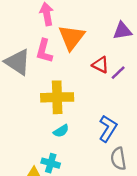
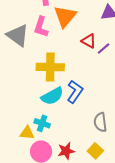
blue L-shape: (108, 128) -> (75, 92), moved
cyan semicircle: (61, 131) -> (52, 96), size x1.6

